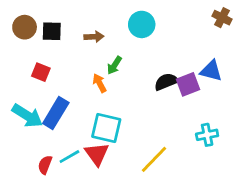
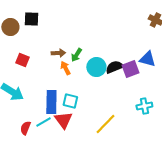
cyan circle: (142, 24) -> (96, 67), moved
black square: (52, 31) -> (31, 19), moved
brown arrow: (94, 37) -> (58, 53), moved
blue rectangle: (56, 113) -> (51, 102), moved, turned -30
cyan square: (106, 128) -> (70, 101), size x0.7

